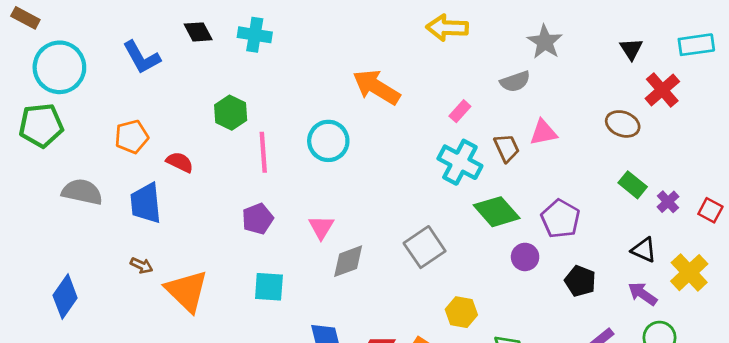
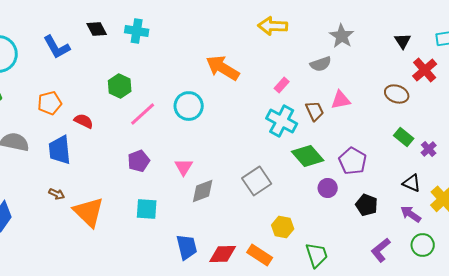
pink line: (263, 152) -> (143, 114), turned 52

